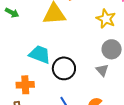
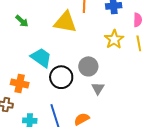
green arrow: (12, 13) -> (22, 21), moved
gray circle: (112, 49) -> (88, 66), moved

